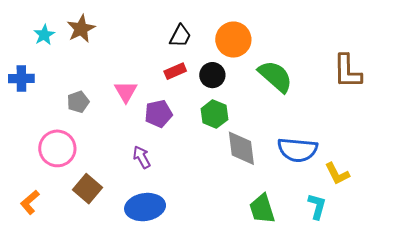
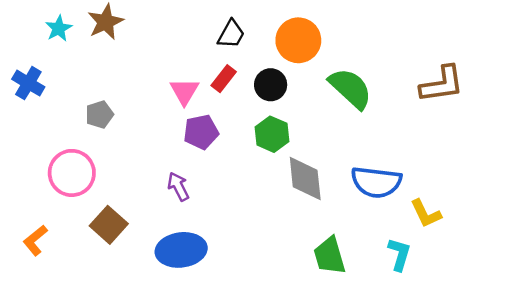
red rectangle: (175, 71) -> (224, 79), turned -30
brown L-shape: (347, 71) -> (442, 84), turned -99
blue cross: (21, 78) -> (28, 83), turned 30
pink triangle: (126, 92) -> (184, 91), moved

